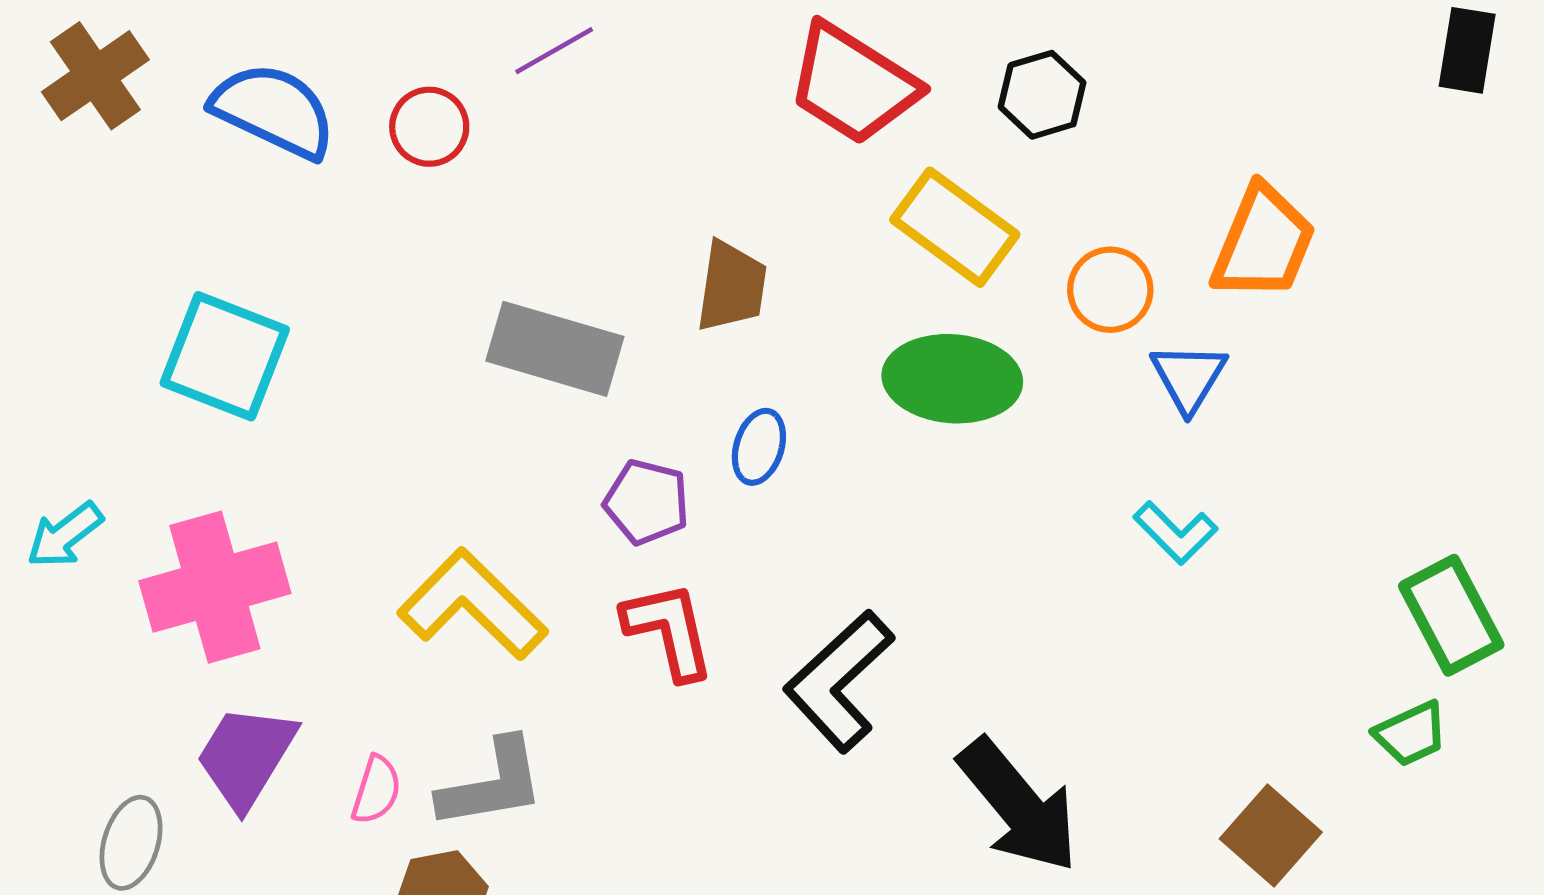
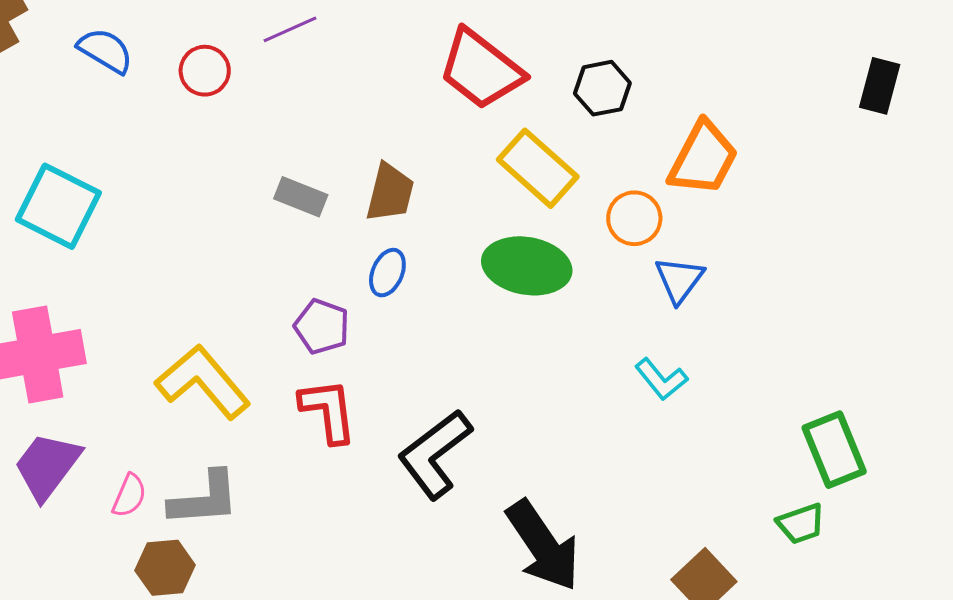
blue semicircle: (274, 111) -> (105, 51), size x0.7
orange trapezoid: (1263, 243) -> (703, 158), moved
gray rectangle: (555, 349) -> (301, 197), moved, size x0.6
blue ellipse: (759, 447) -> (387, 273), moved

